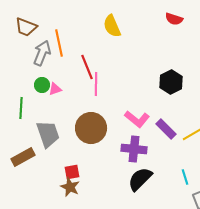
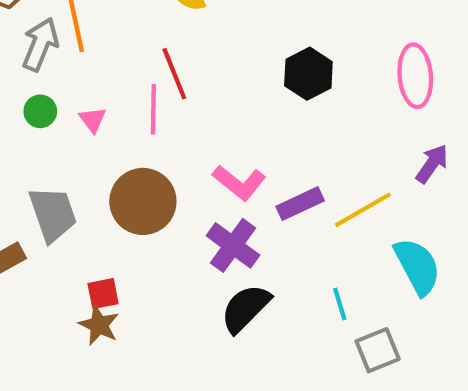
red line: (87, 67) -> (174, 74), moved
black hexagon: (171, 82) -> (308, 74), moved
pink triangle: (55, 89) -> (93, 120), moved, turned -48
purple rectangle: (166, 129) -> (300, 204), turned -70
purple cross: (134, 149) -> (233, 245), turned 30

